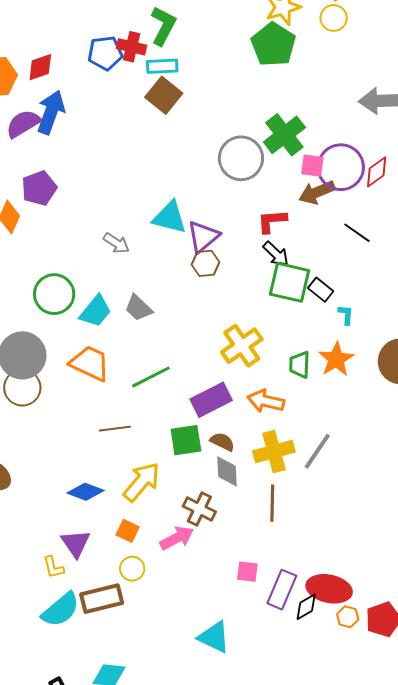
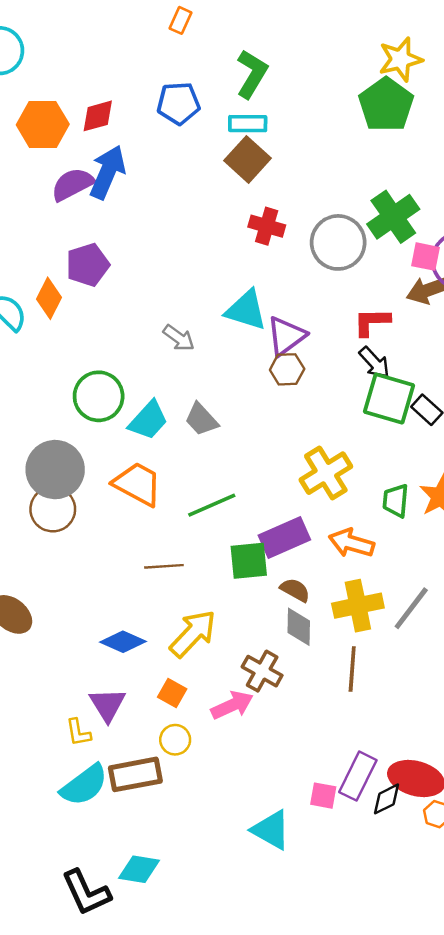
red cross: (132, 47) -> (267, 226), moved
green square: (186, 440) -> (249, 561), moved
pink square: (247, 572) -> (323, 796), moved

